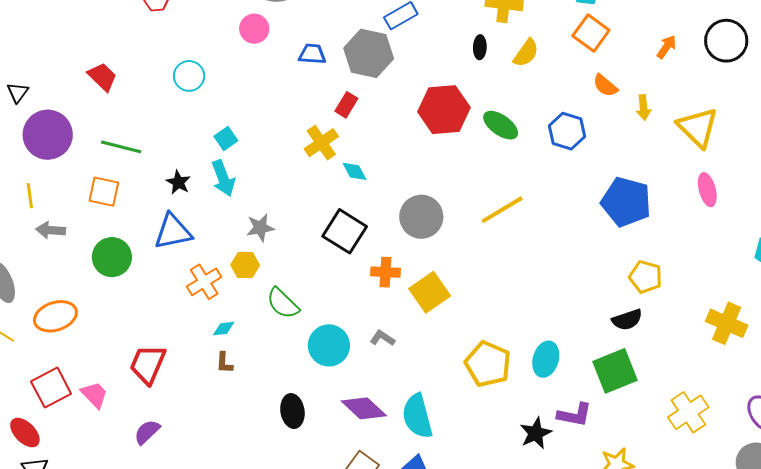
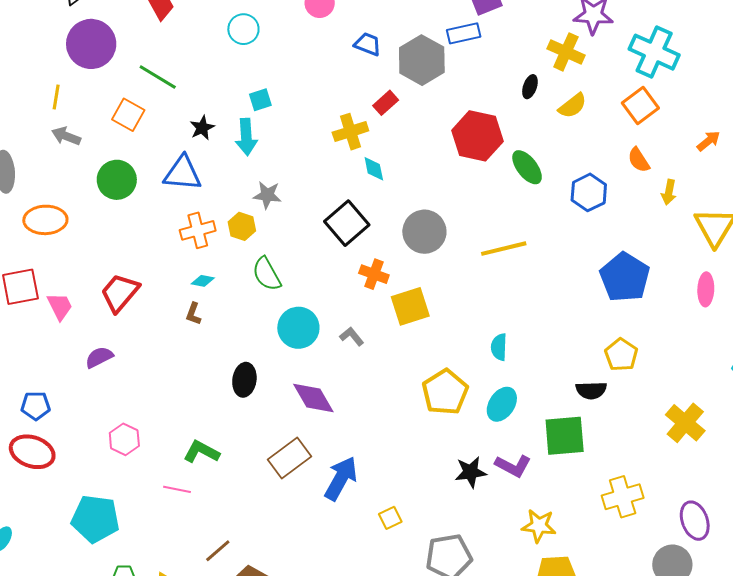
cyan semicircle: (417, 416) -> (499, 347), moved, size x0.6

